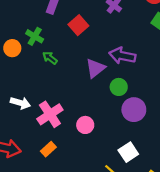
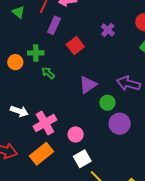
green cross: (35, 36) -> (36, 53), turned -35
purple arrow: (122, 56) -> (128, 83), moved
orange rectangle: (48, 149) -> (41, 154), size x1.6
white square: (128, 152) -> (82, 159), moved

